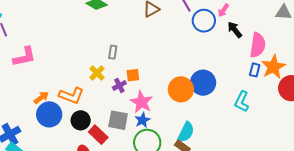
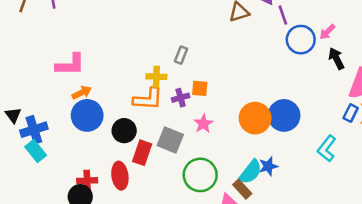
pink L-shape: (24, 57) -> (70, 65), moved
yellow cross: (97, 73) -> (156, 77), turned 35
orange L-shape: (71, 96) -> (148, 99), moved, turned -30
pink star: (141, 102) -> (203, 124), size x0.7
blue star: (142, 120) -> (268, 166), moved
red rectangle: (98, 135) -> (142, 153), turned 54

